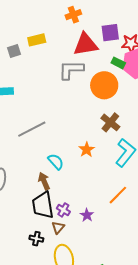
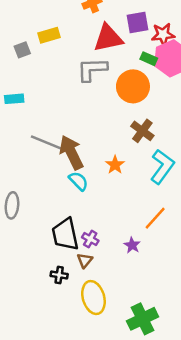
gray line: (32, 129) -> (48, 143), turned 52
brown arrow: (44, 181) -> (71, 152), moved, size x1.6
purple star: (87, 215) -> (132, 245), moved

